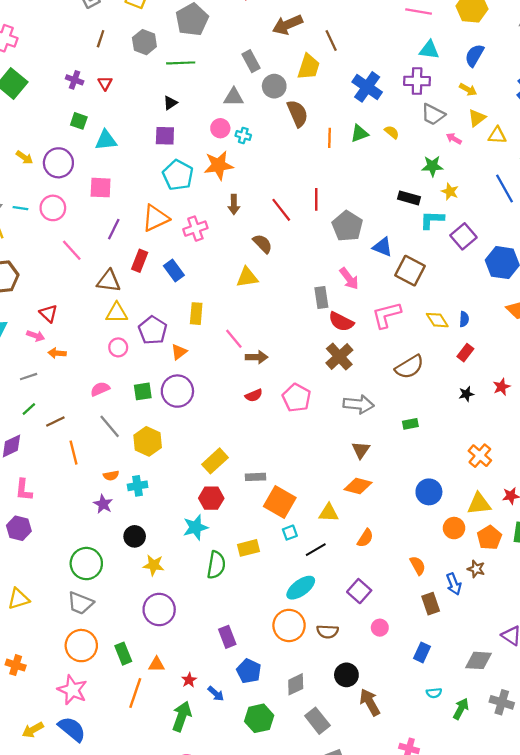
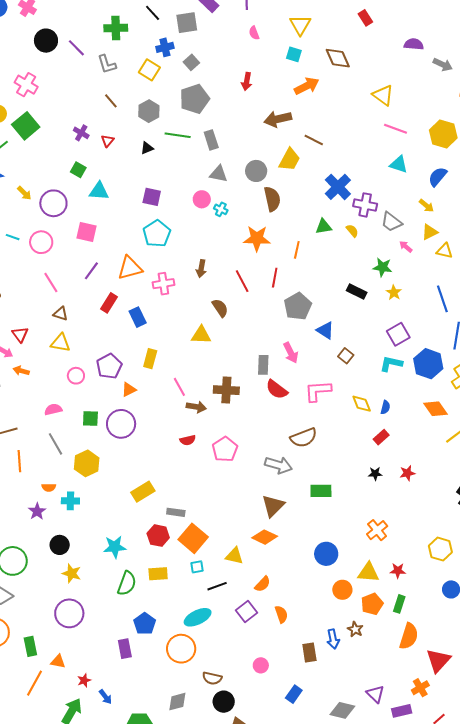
brown line: (101, 39) -> (111, 101), turned -70
brown line: (331, 40) -> (314, 140), turned -48
gray rectangle: (251, 61) -> (211, 140), moved
purple cross: (417, 81) -> (365, 205), moved
black triangle: (170, 103) -> (147, 148), moved
orange line: (330, 138) -> (297, 250), moved
orange star: (219, 165) -> (257, 238), moved
cyan L-shape: (432, 220) -> (391, 364), moved
brown square: (410, 271) -> (346, 356), size x0.6
brown triangle: (109, 281) -> (61, 314), moved, size x0.7
yellow triangle: (117, 313) -> (60, 343), moved
brown cross: (339, 357) -> (226, 390), moved, turned 35
brown semicircle: (409, 367) -> (304, 438), moved
green rectangle: (410, 424) -> (321, 491), size x1.5
brown triangle: (361, 450) -> (273, 506), size x1.4
red hexagon: (211, 498) -> (158, 536), moved
orange semicircle: (418, 565) -> (281, 614), moved
purple square: (359, 591) -> (246, 612), moved
brown semicircle: (328, 632) -> (212, 678), moved
blue pentagon: (249, 671) -> (145, 624), moved

